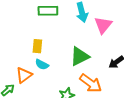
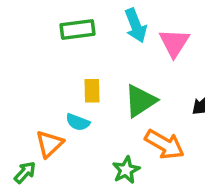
yellow rectangle: (37, 46) -> (92, 91), moved

